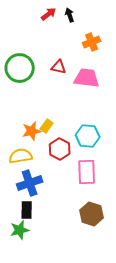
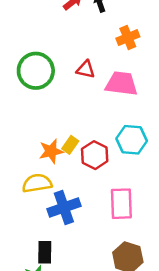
cyan hexagon: (88, 136) -> (132, 140), moved
red hexagon: (60, 149) -> (95, 155), moved
blue cross: (30, 183) -> (64, 208), moved

